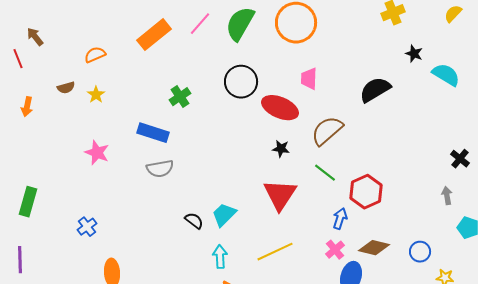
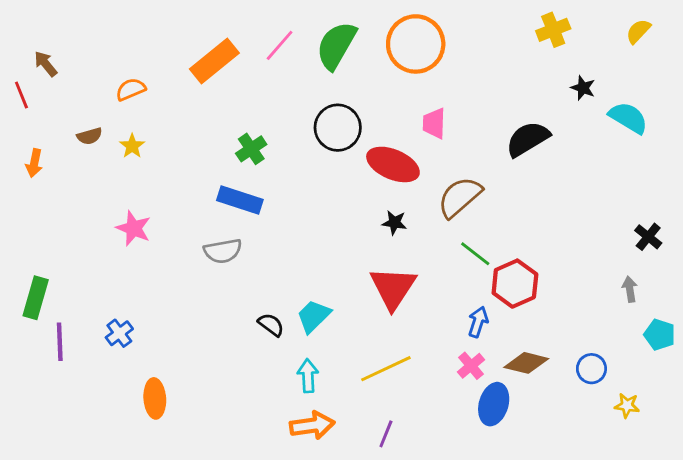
blue rectangle: (153, 133) -> (240, 200), moved
green line: (325, 173) -> (475, 254), moved
purple line: (20, 260) -> (60, 342), moved

